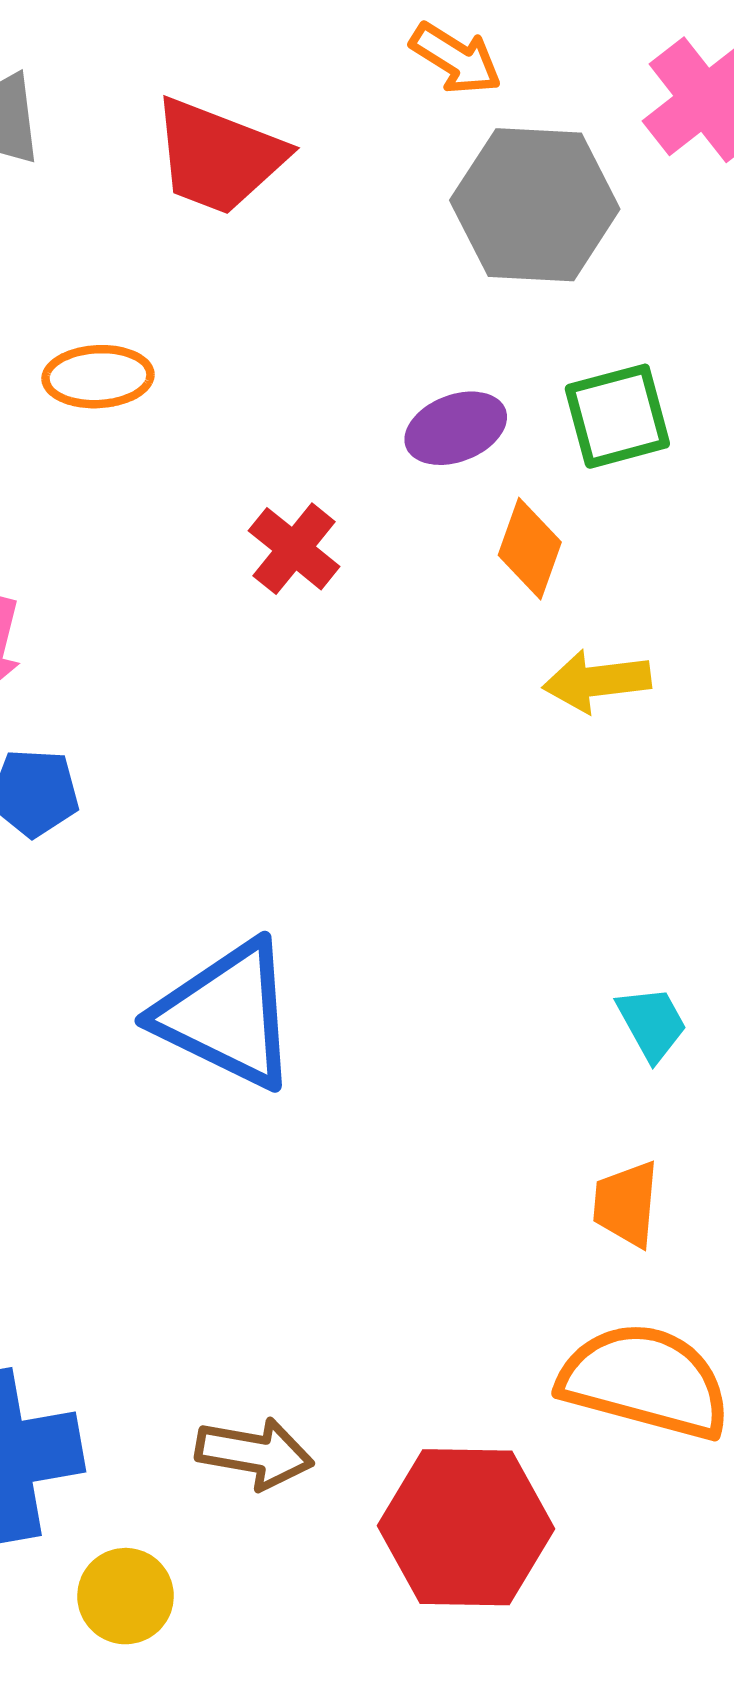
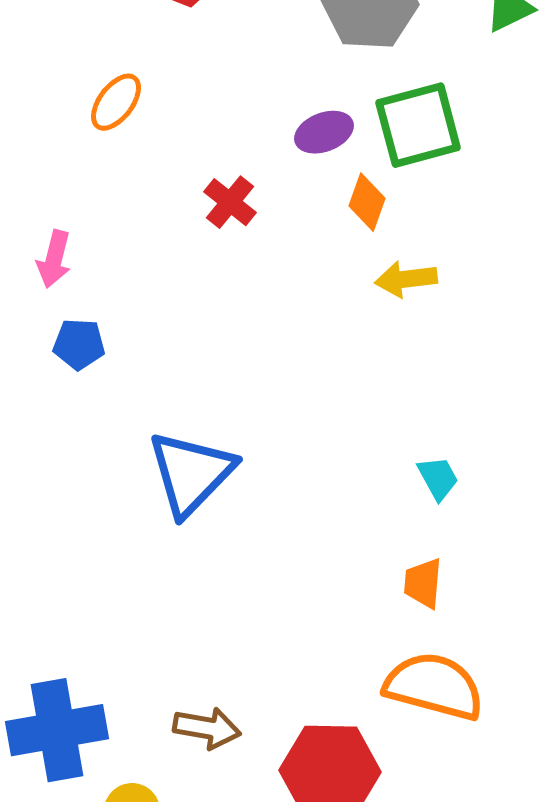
orange ellipse: (98, 377) -> (116, 102), turned -50
green square: (617, 416) -> (418, 125), size x1.4
blue triangle: (227, 1015) -> (191, 473), turned 48

